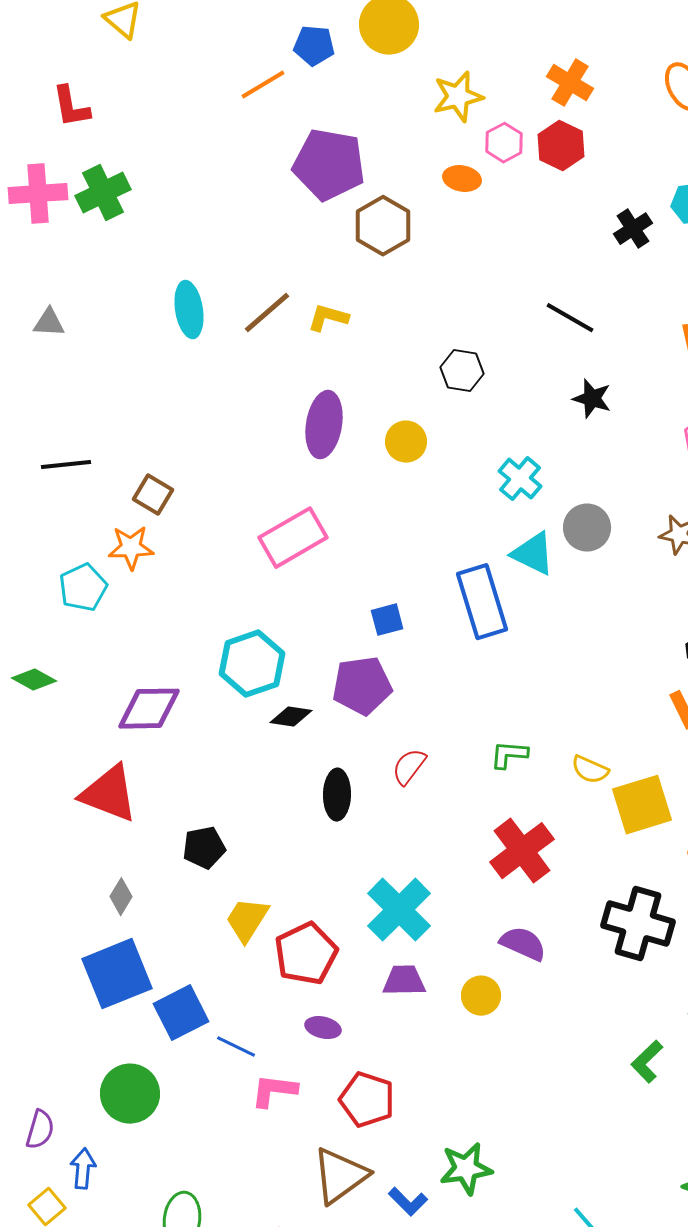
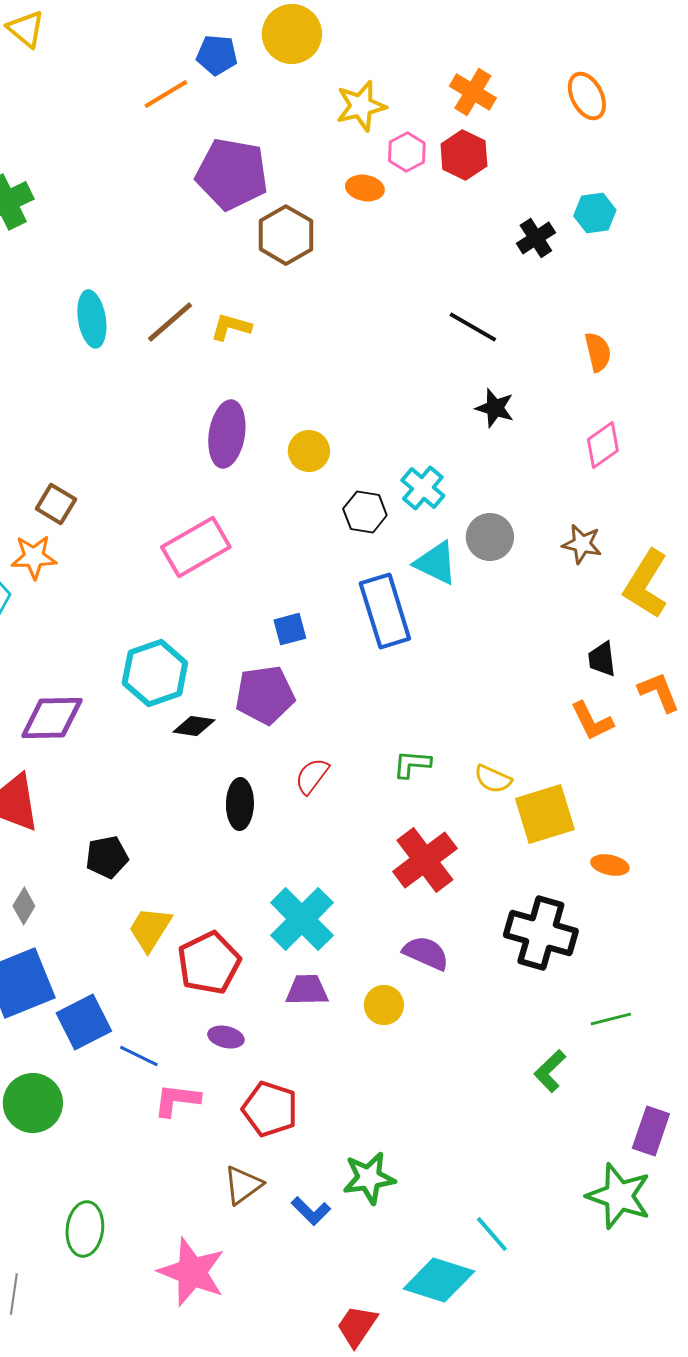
black hexagon: (462, 371) -> (365, 512), moved
brown triangle: (340, 1176) -> (243, 1185), size x0.7

